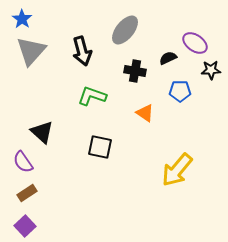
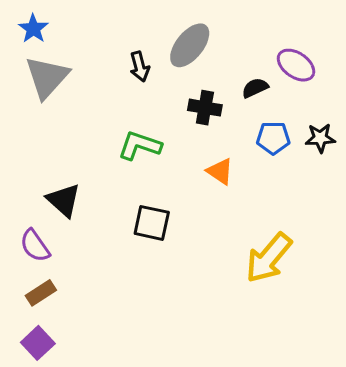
black arrow: (82, 51) -> (140, 67), moved, size x0.7
black star: (211, 70) -> (320, 138), moved

